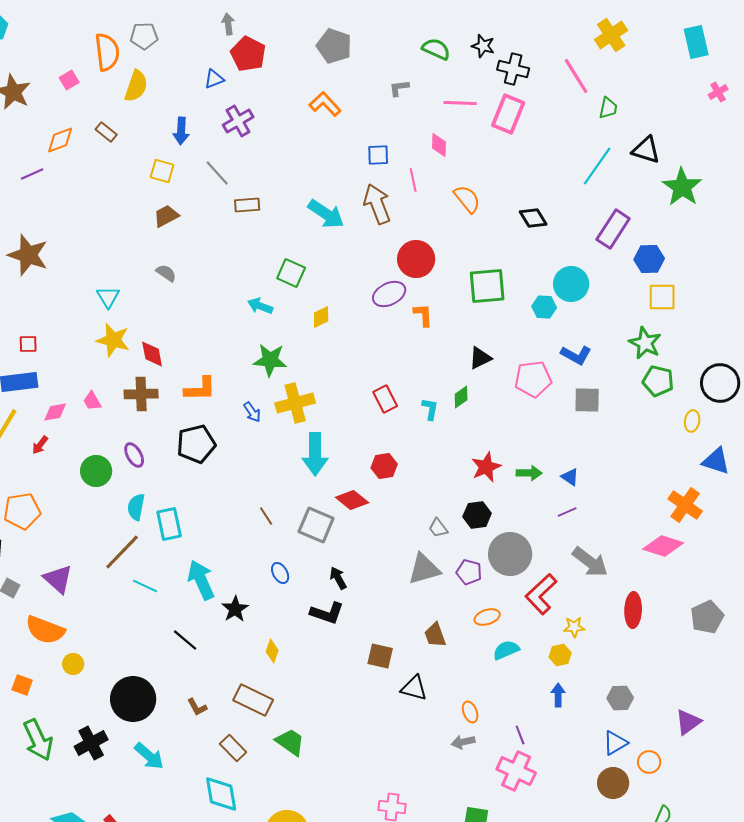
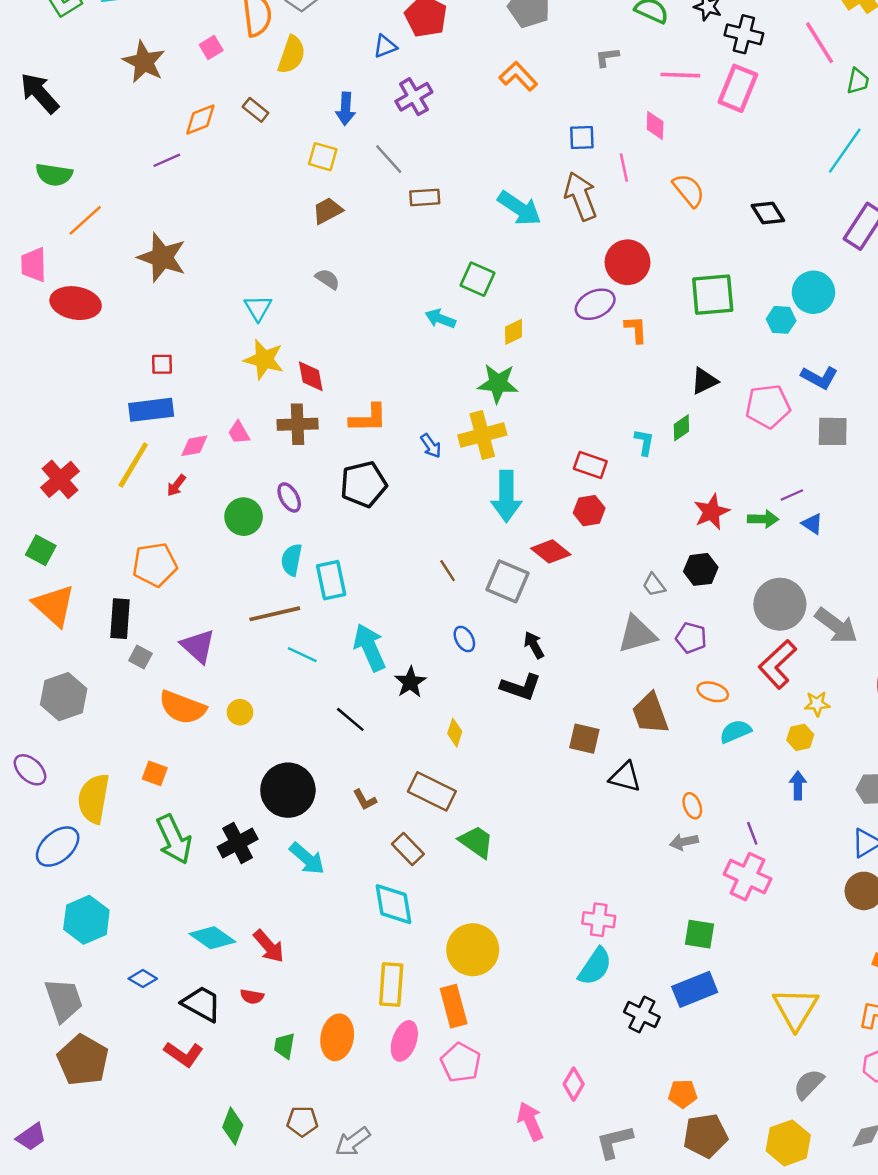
green star: (270, 360) -> (498, 383), moved
red rectangle: (385, 399) -> (590, 465), moved, turned -44
purple line: (567, 512) -> (792, 495), moved
brown line: (122, 552) -> (275, 614), turned 33
gray circle: (510, 554) -> (780, 604), moved
orange ellipse: (487, 617) -> (713, 692), turned 35
brown trapezoid: (435, 635) -> (650, 713), size x1.4
yellow circle: (73, 664) -> (240, 712), moved

